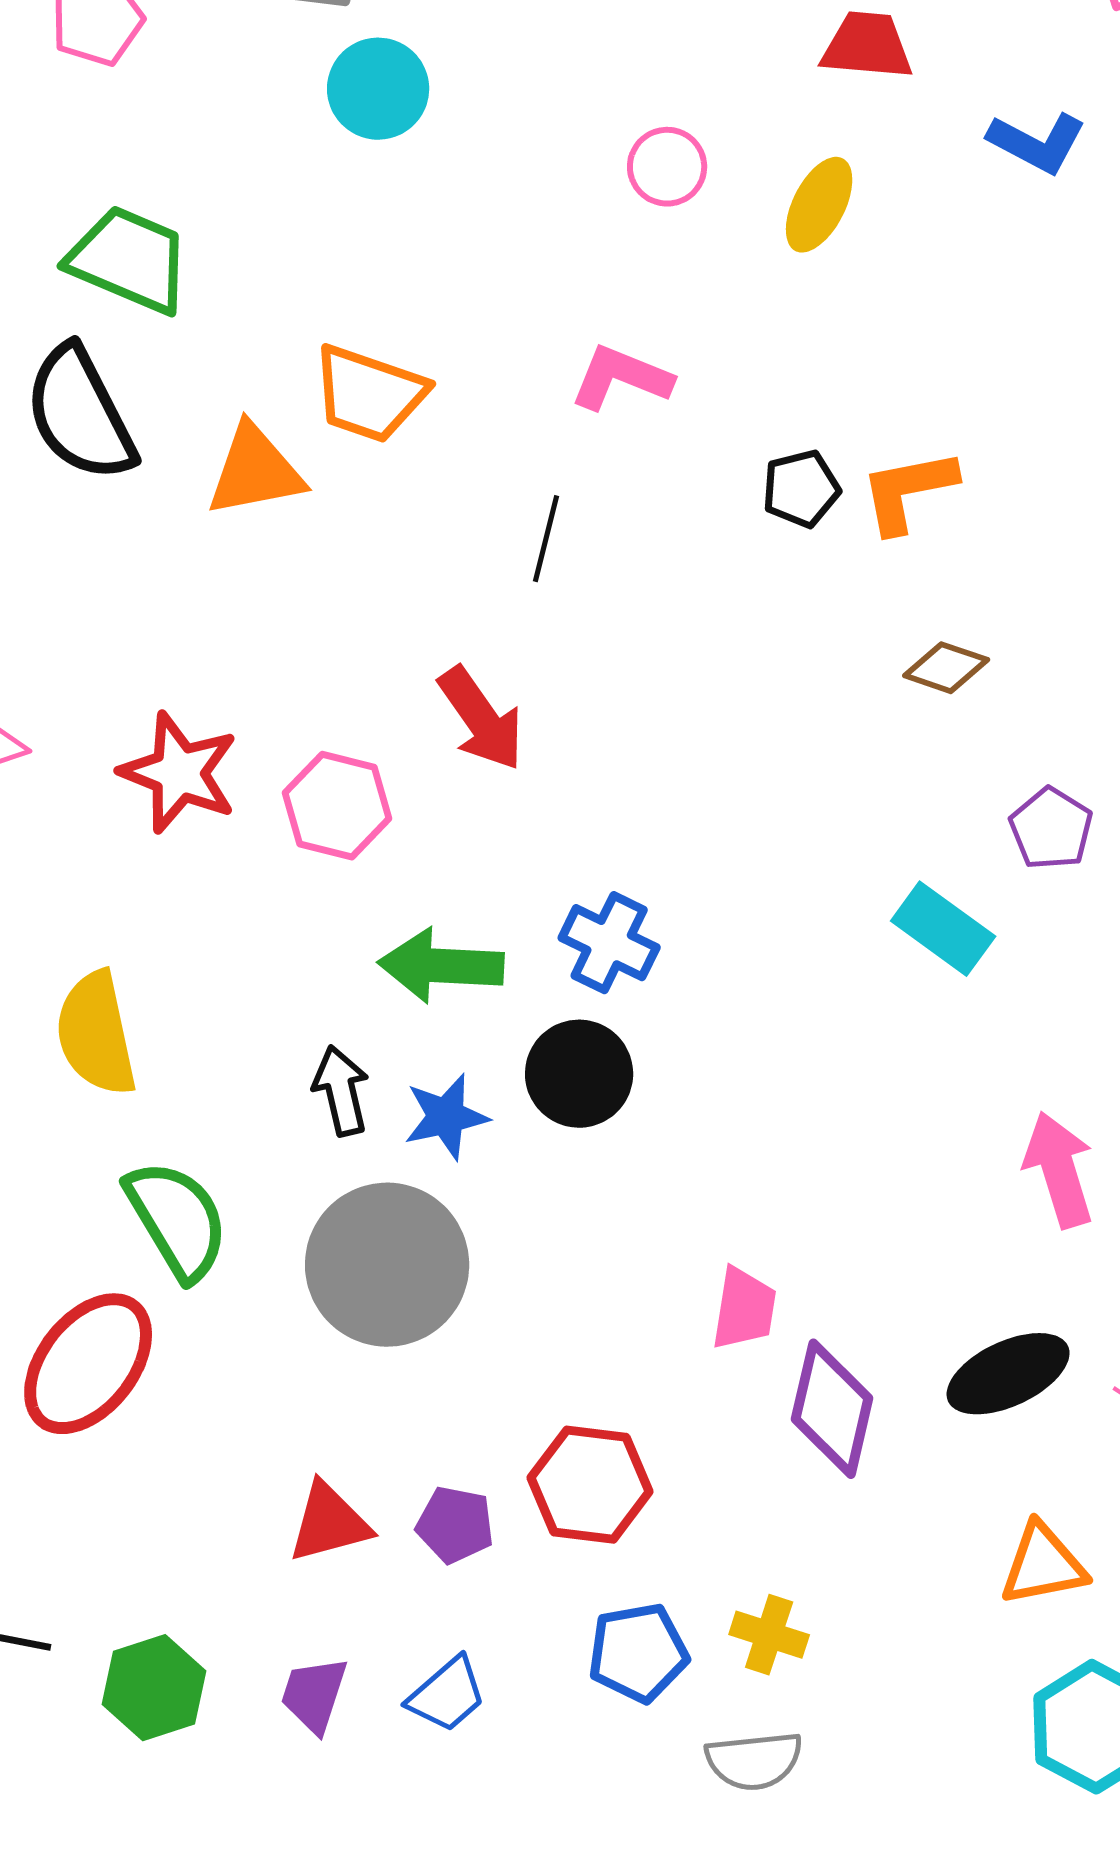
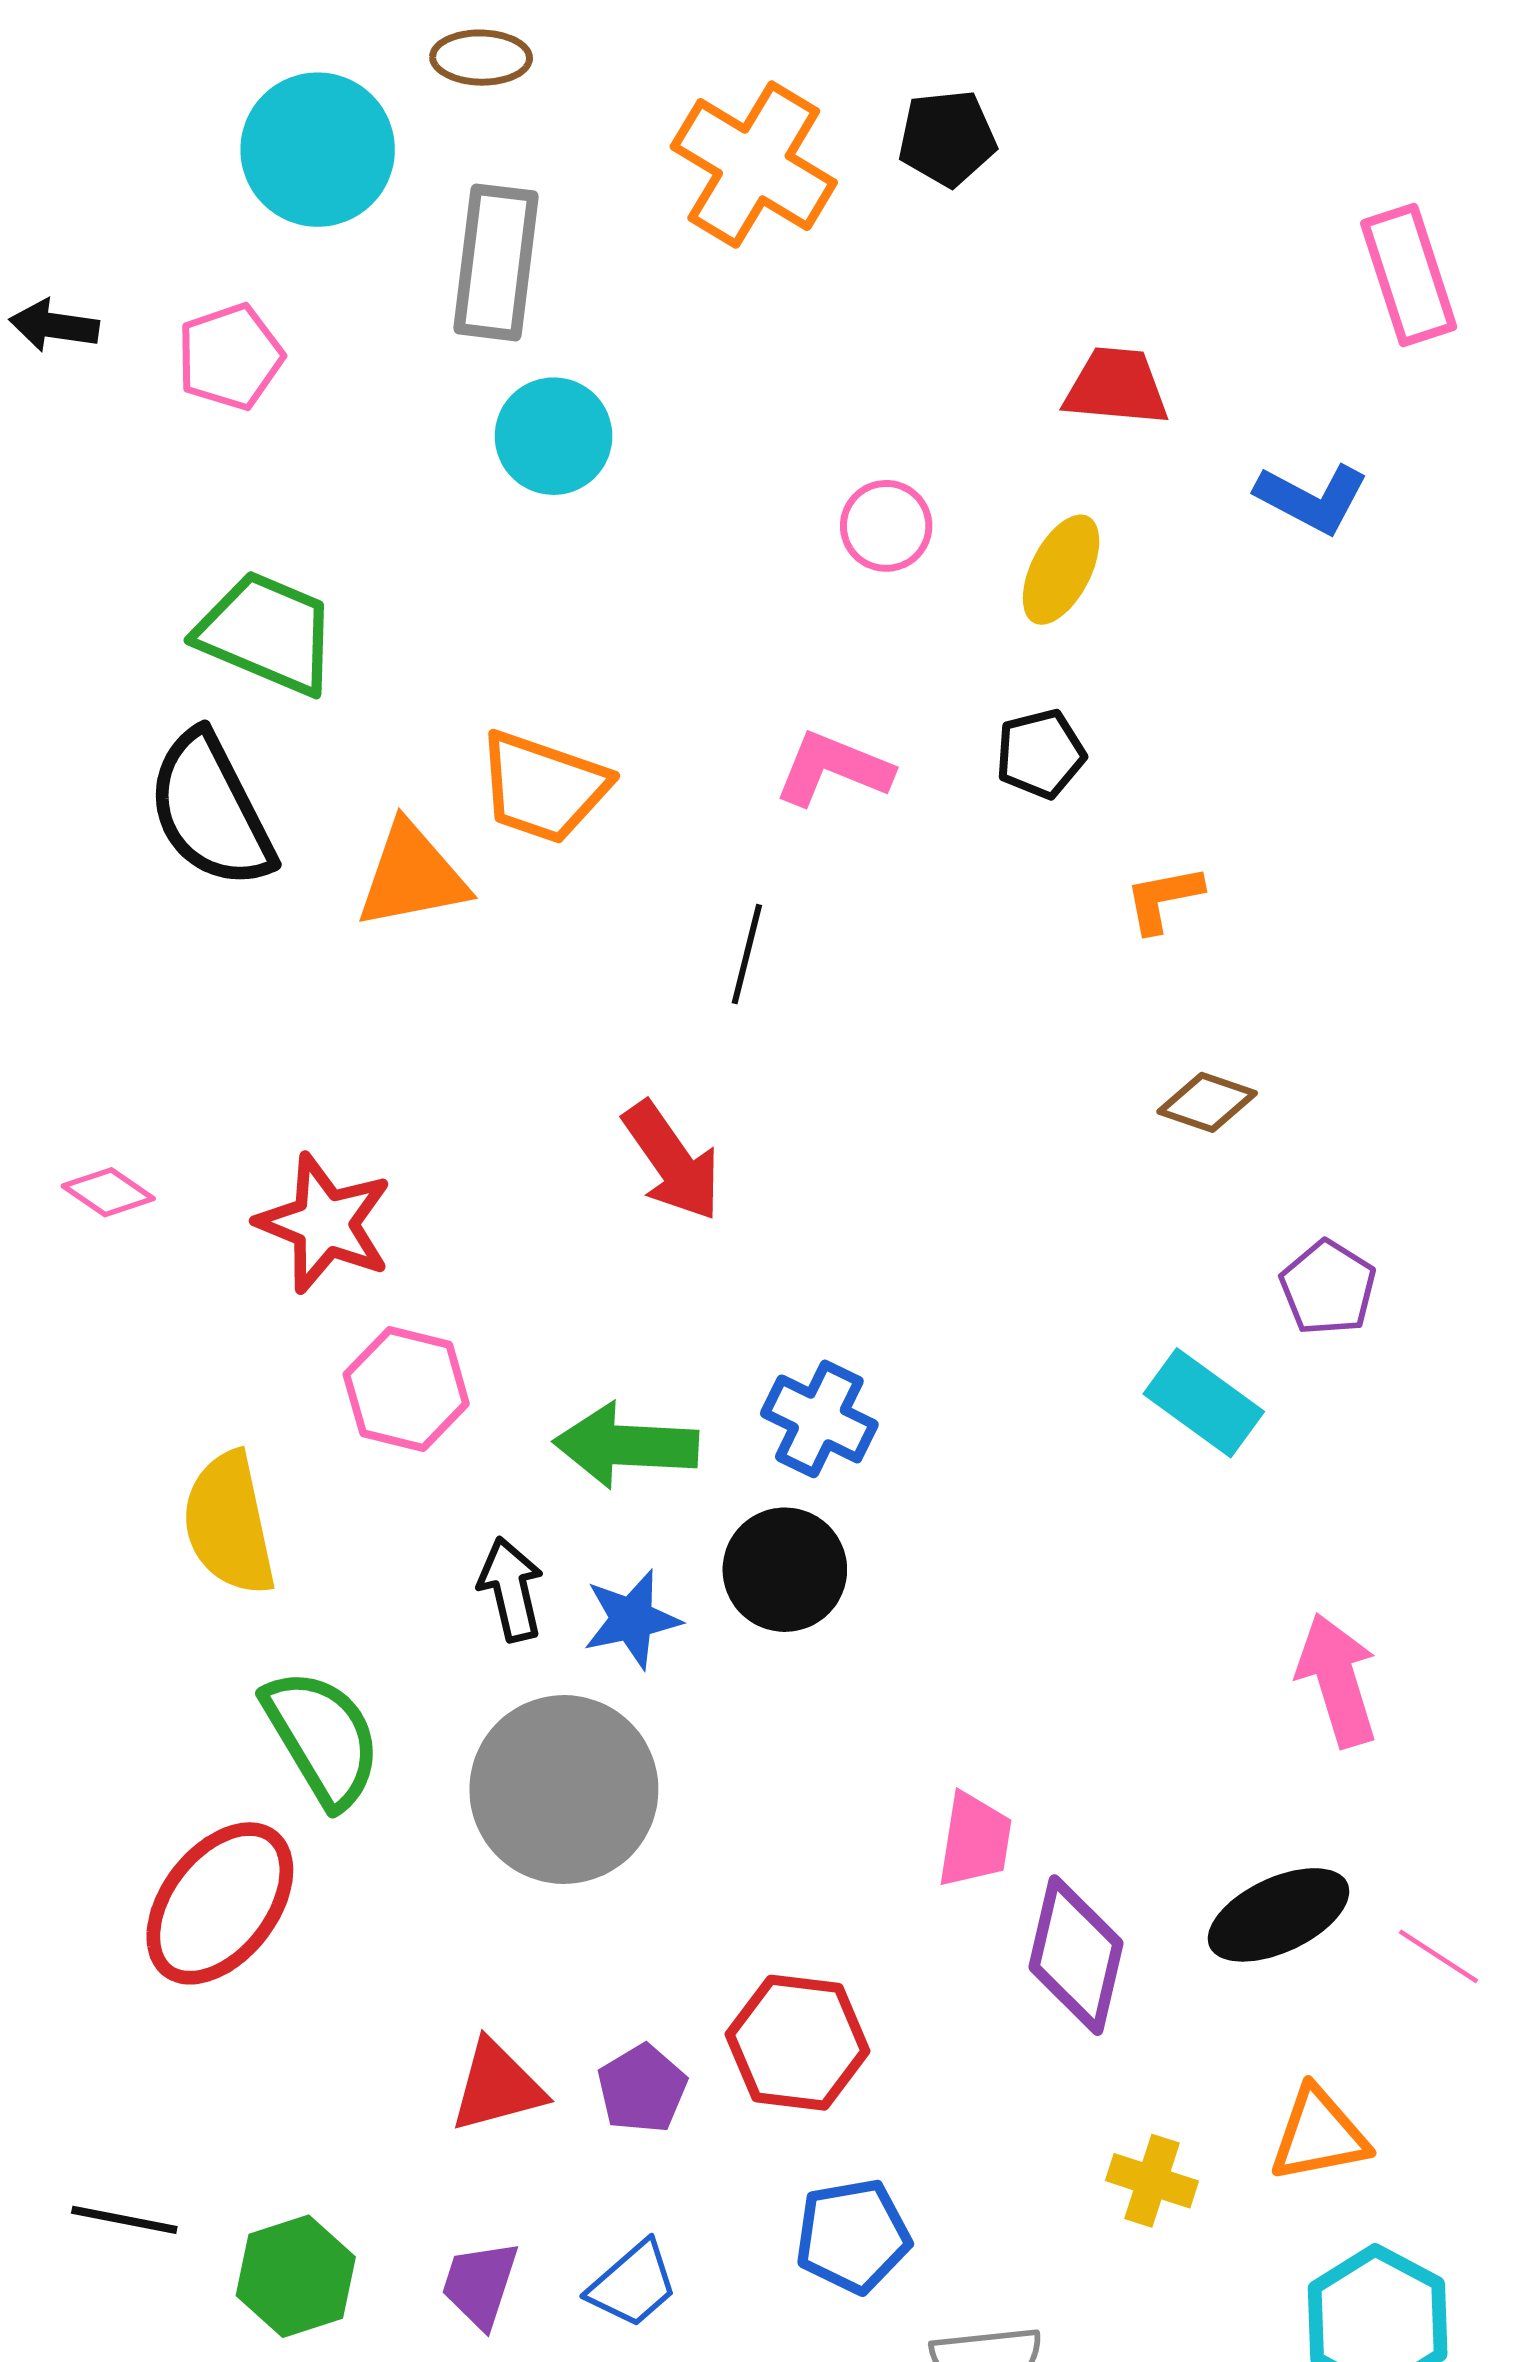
black pentagon: (801, 489) -> (1040, 754), moved
orange L-shape: (908, 491) -> (1163, 899), size x0.7
pink hexagon: (337, 806) -> (406, 1389), moved
purple pentagon: (455, 1525) -> (642, 2089), turned 30
yellow cross: (769, 1635) -> (1152, 2181), moved

